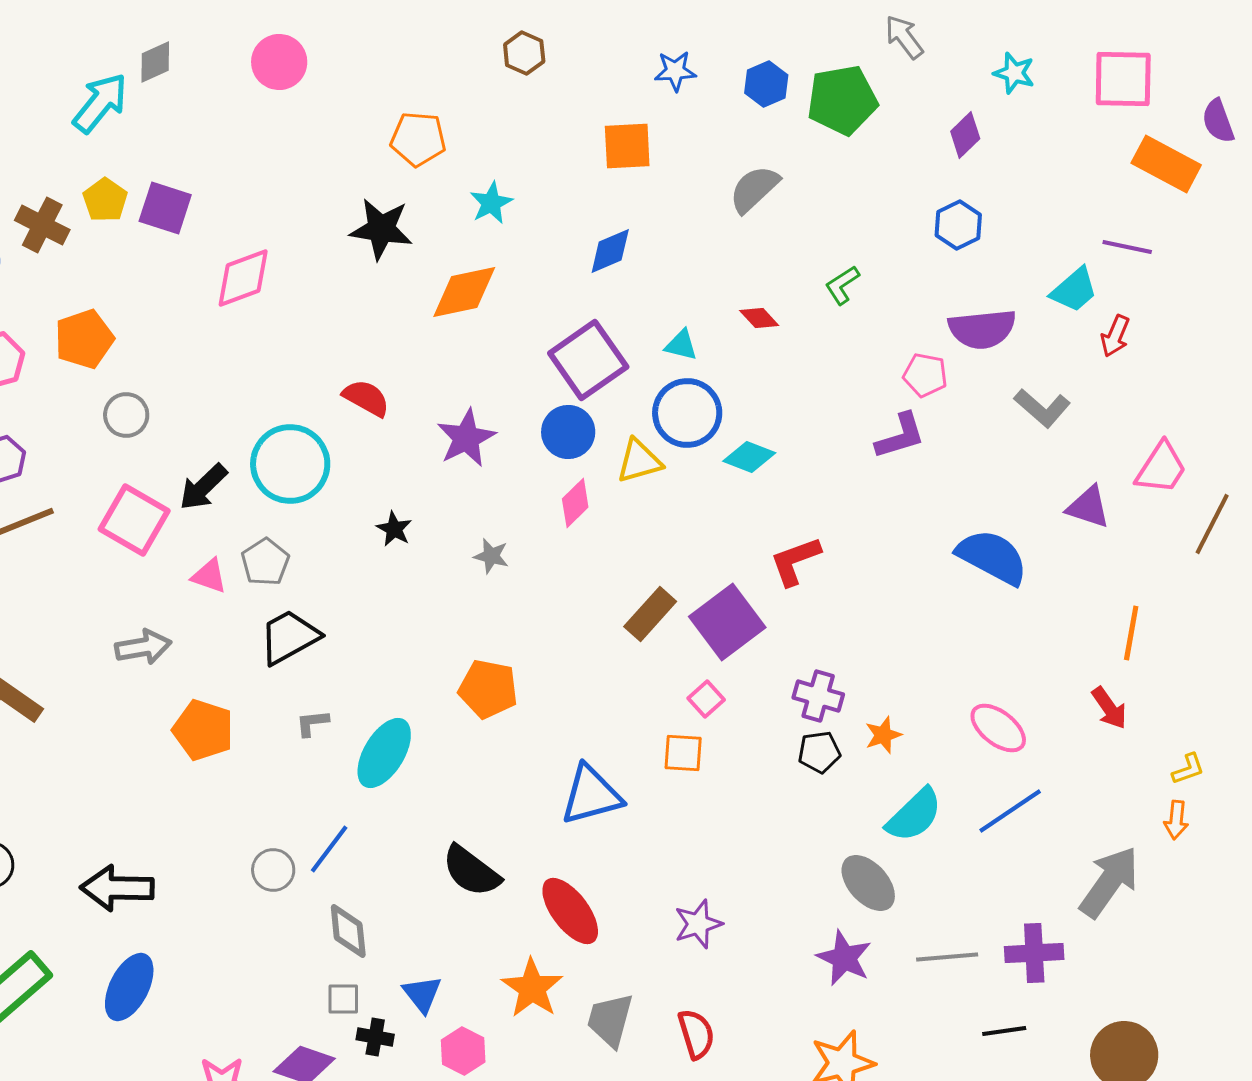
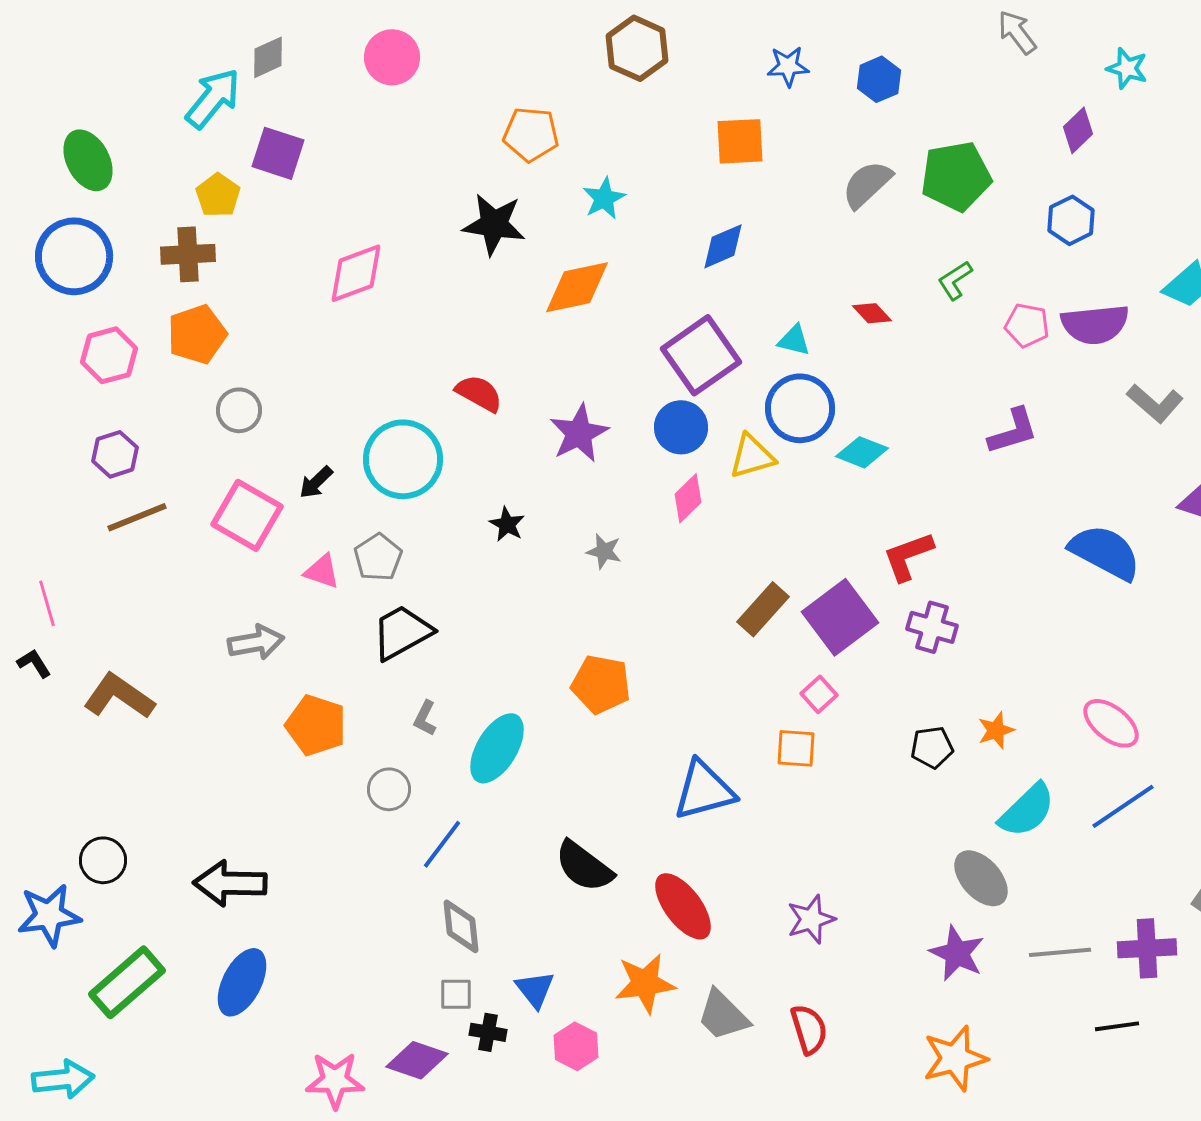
brown hexagon: (524, 53) -> (637, 48), size x1.5
green pentagon: (842, 100) -> (956, 176), moved
purple square: (165, 208) -> (278, 153), moved
brown cross: (42, 225) -> (188, 254), moved, turned -30
pink pentagon: (925, 375) -> (1027, 325), moved
black arrow: (203, 487) -> (316, 482), size x0.7
purple cross: (818, 696) -> (932, 627), moved
gray L-shape: (312, 723) -> (425, 718), turned -57
gray circle: (273, 870) -> (389, 789), moved
orange star: (532, 988) -> (645, 983), turned 30
gray trapezoid: (610, 1020) -> (723, 1015), turned -60

